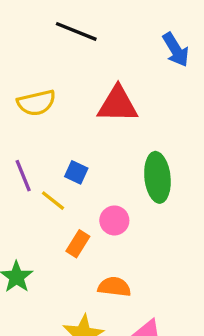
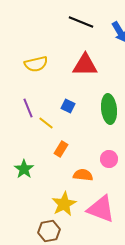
black line: (76, 31) -> (81, 22), moved
blue square: (76, 172) -> (68, 106), moved
pink circle: (114, 220) -> (109, 159), moved

